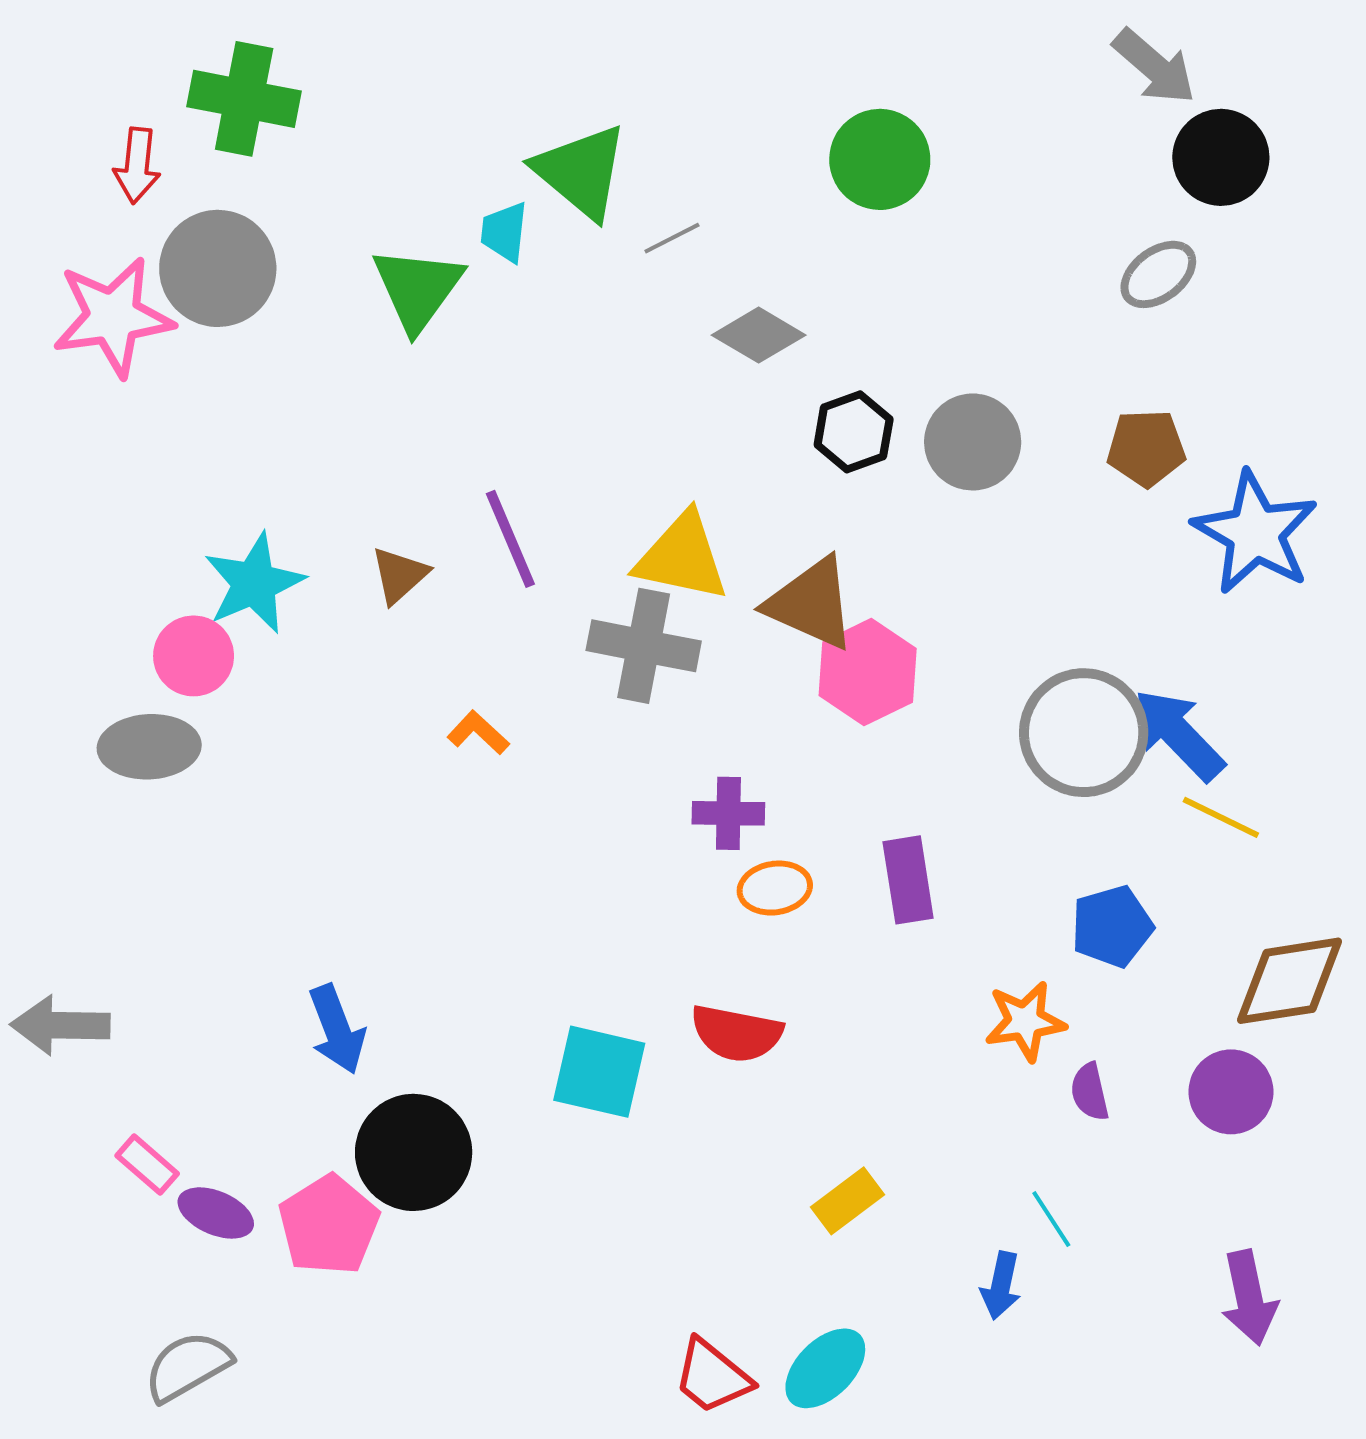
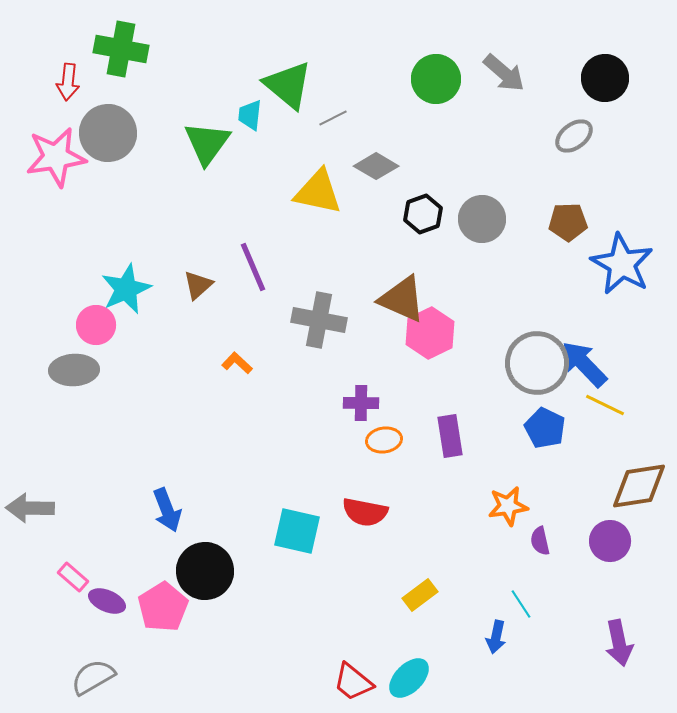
gray arrow: (1154, 67) -> (504, 73), moved
yellow triangle: (682, 557) -> (318, 192), moved
blue pentagon: (1112, 926) -> (545, 428), moved, turned -30

